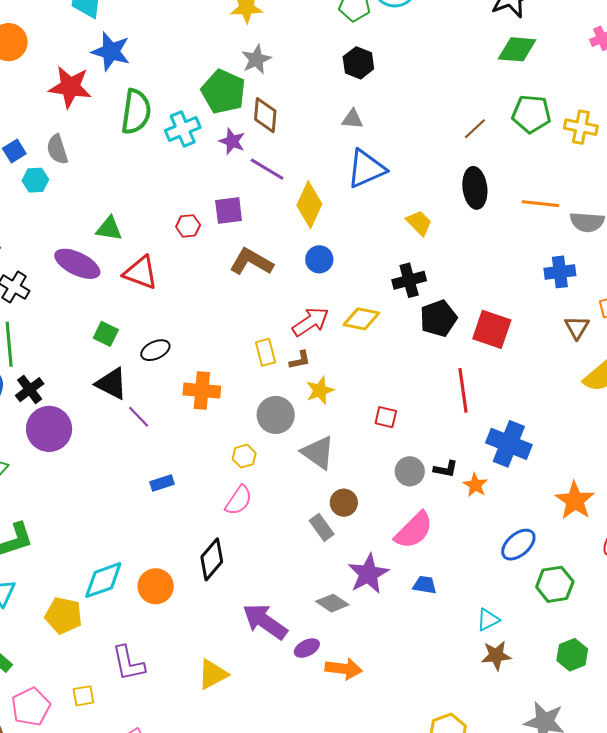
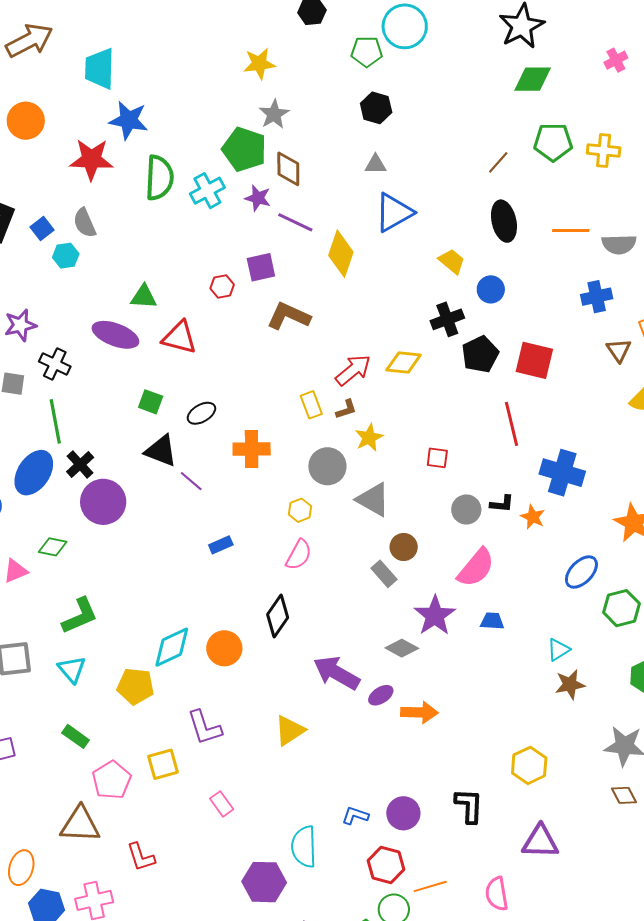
blue circle: (319, 259) -> (491, 289), moved
yellow square: (83, 696) -> (163, 764), size x1.4

